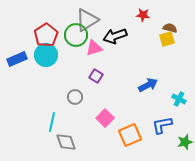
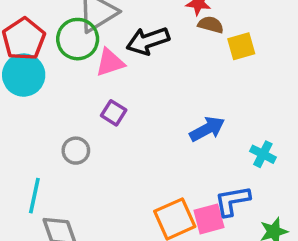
brown semicircle: (170, 28) -> (211, 25), moved
pink square: (105, 118) -> (209, 219), moved, turned 30

